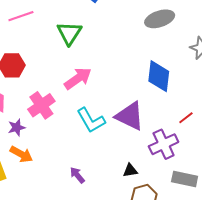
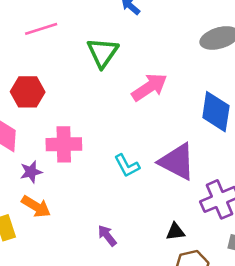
pink arrow: (78, 78) -> (149, 87), moved
pink cross: (41, 105) -> (64, 144), turned 32
cyan L-shape: (91, 120) -> (127, 166), size x0.7

